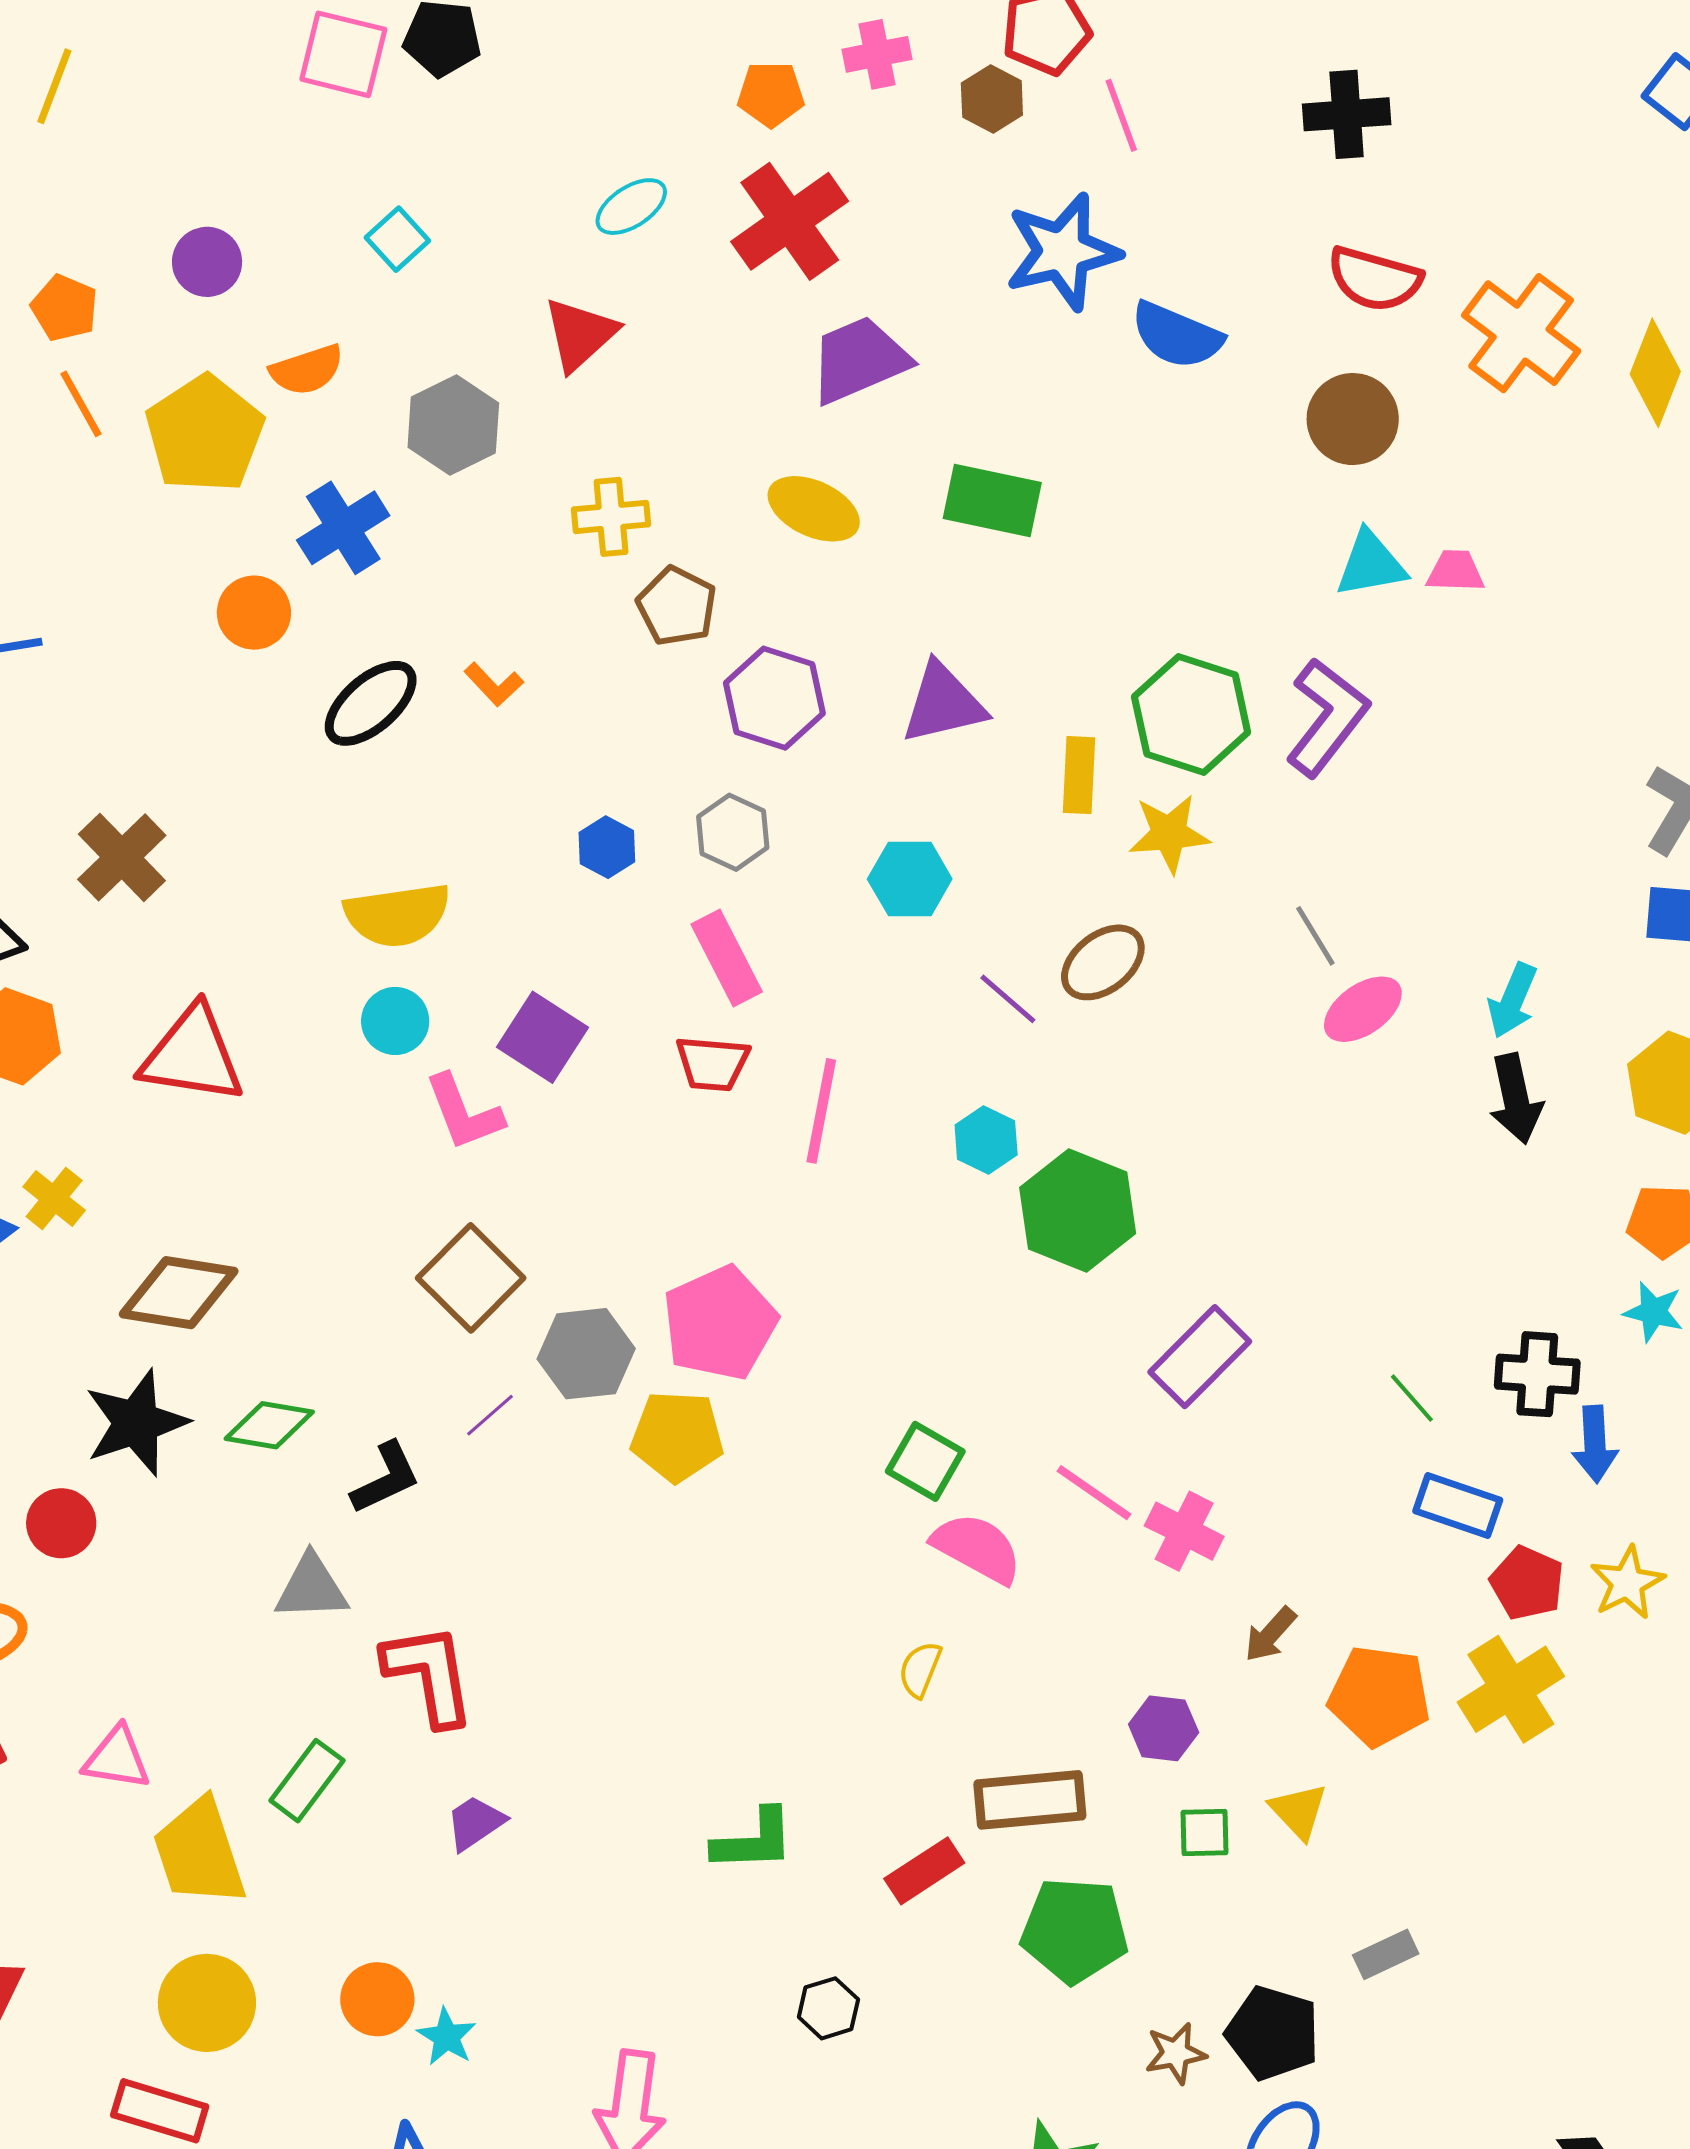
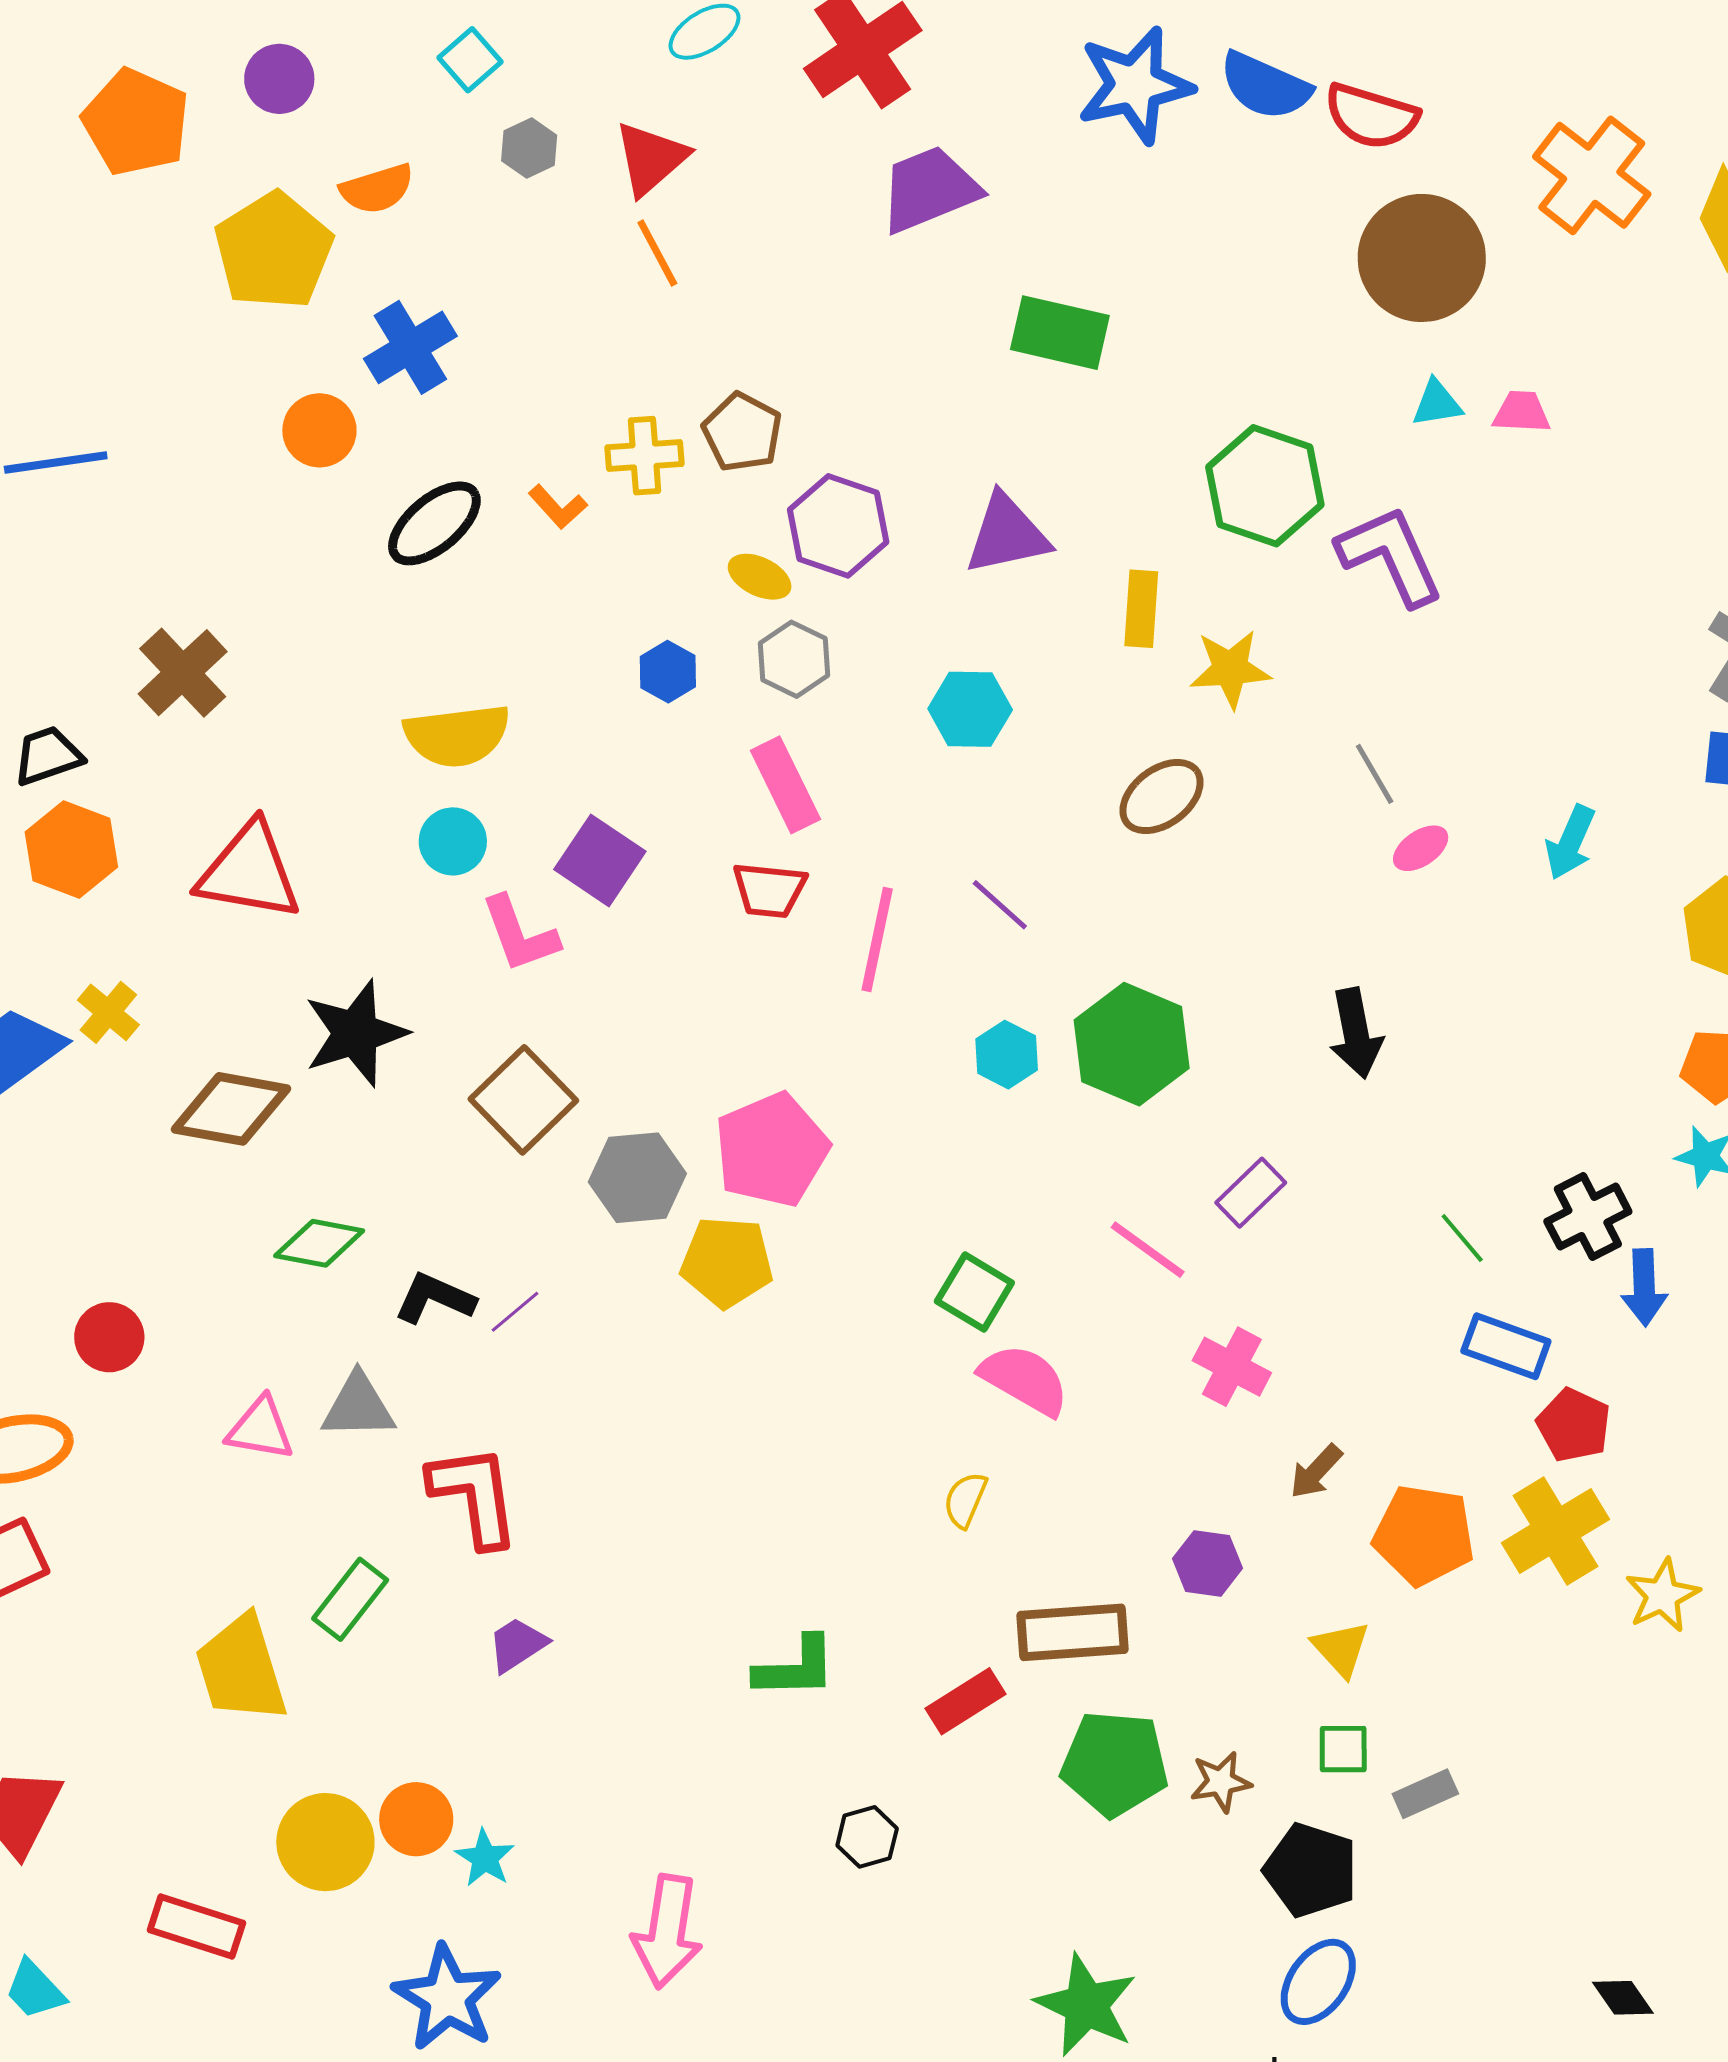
red semicircle: (1375, 279) -> (1371, 116), moved
orange pentagon: (65, 308) -> (136, 122), size x1.6
blue semicircle: (1177, 335) -> (1265, 86), moved
orange line: (81, 404) -> (657, 253), moved
brown circle: (1353, 419) -> (1422, 258), size x1.4
gray hexagon: (453, 425) -> (529, 148), moved, size x0.6
yellow ellipse: (814, 509) -> (760, 577), moved, size x0.7
yellow cross: (611, 517) -> (645, 456), moved
cyan triangle: (1371, 564) -> (1437, 403), size x0.7
green hexagon: (1191, 714) -> (1265, 486), moved
purple L-shape: (1327, 717) -> (1390, 556), turned -63
purple line: (1008, 999) -> (1000, 905), moved
pink ellipse: (1363, 1009) -> (1421, 848), size x0.7
black arrow: (1516, 1099) -> (1356, 1033), moved
cyan hexagon: (986, 1140) -> (1007, 1055), moved
purple rectangle: (1200, 1357) -> (1251, 1193), size x0.7
black cross: (1537, 1374) -> (1588, 1216), turned -32
purple line: (490, 1415) -> (515, 1312), moved
black star: (136, 1423) -> (356, 1033), moved
black L-shape: (386, 1478) -> (435, 1298), turned -132
pink line: (1094, 1493) -> (1148, 1250), moved
yellow star: (1627, 1583) -> (1662, 1595), moved
pink triangle: (117, 1758) -> (260, 1429), moved
green square: (1204, 1832) -> (1343, 1749), moved
yellow circle: (207, 2003) -> (325, 1842), moved
brown star: (1176, 2053) -> (1221, 1782), moved

